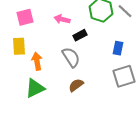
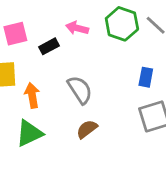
pink arrow: (62, 19) -> (77, 28), moved
black rectangle: (80, 35) -> (49, 46), moved

